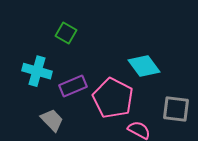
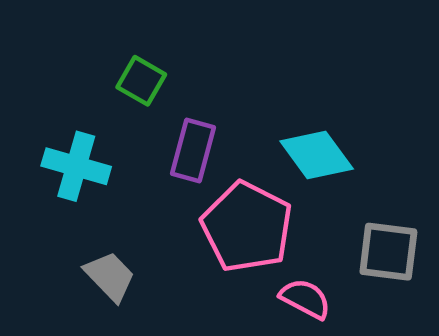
purple rectangle: (73, 86) -> (193, 151), moved, turned -52

